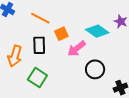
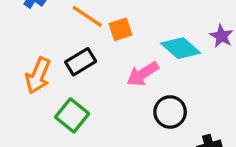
orange square: (61, 34) -> (121, 29), moved
black rectangle: (39, 45) -> (81, 62), turned 54

